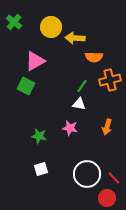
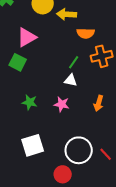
green star: (39, 136) -> (30, 102), moved
white square: (41, 169) -> (33, 145), size x1.6
red circle: (107, 198) -> (63, 174), moved

